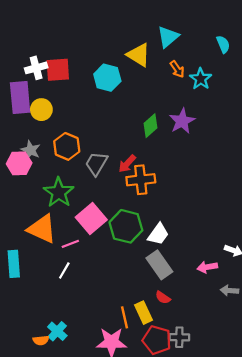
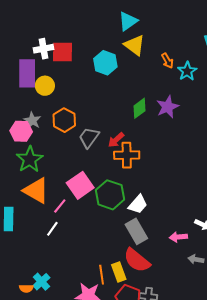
cyan triangle: (168, 37) -> (128, 21), moved
green star: (59, 192) -> (30, 159), moved
pink line: (70, 244) -> (60, 206), turned -35
red semicircle: (163, 298) -> (137, 260), size x2.0

